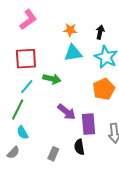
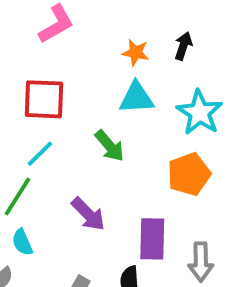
black arrow: (100, 32) -> (183, 46), moved
green arrow: (52, 79) -> (110, 146), moved, turned 30
purple arrow: (67, 112) -> (88, 214), moved

